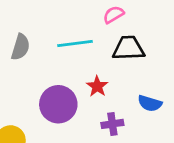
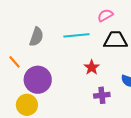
purple circle: (58, 104) -> (38, 80), moved

